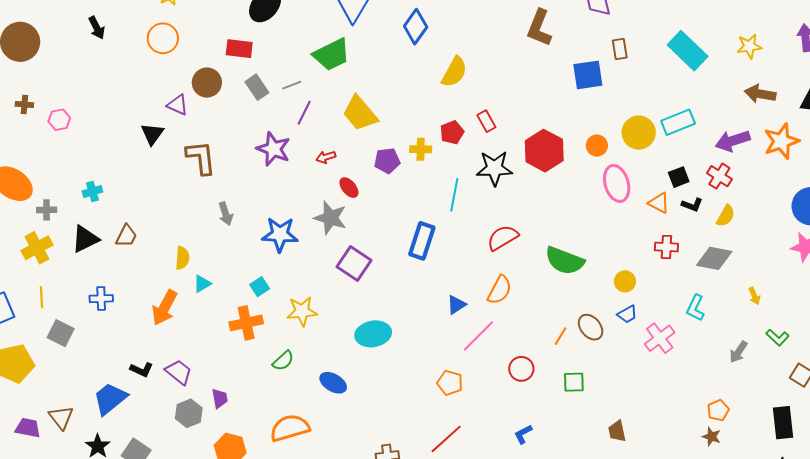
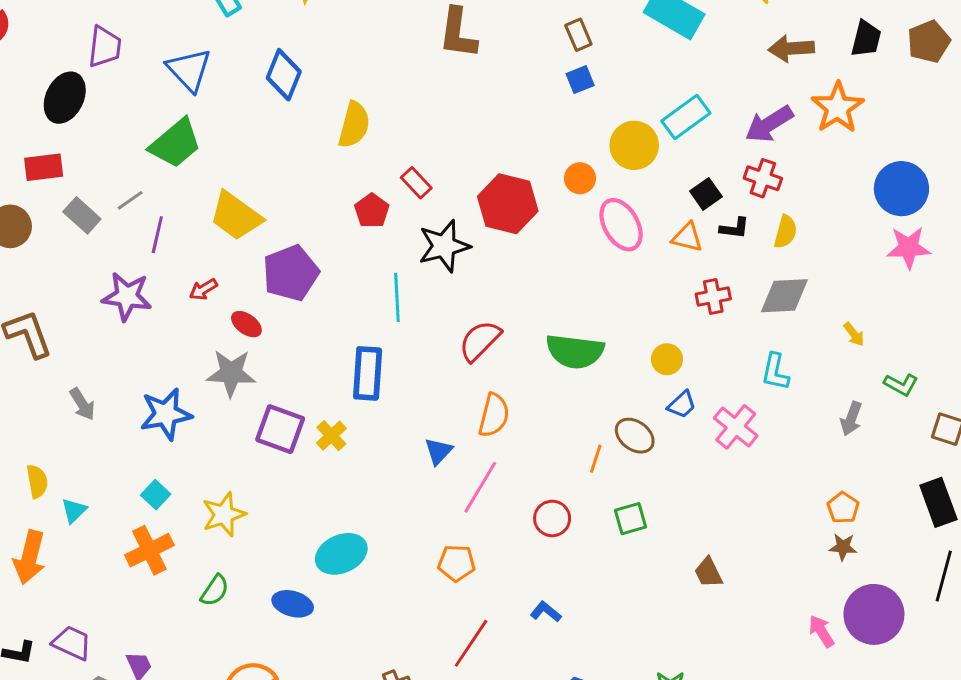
blue square: (588, 75) -> (580, 80), moved, size x0.6
yellow cross: (421, 149) -> (331, 436), moved, turned -30
purple pentagon: (387, 161) -> (291, 273), size x1.5
cyan ellipse: (373, 334) -> (341, 554), moved
blue L-shape: (523, 434) -> (546, 612), moved, turned 80

